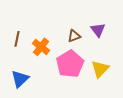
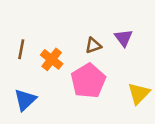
yellow triangle: (100, 69) -> (139, 93), moved

